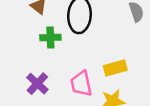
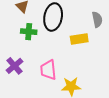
yellow rectangle: (115, 68) -> (79, 39), moved

